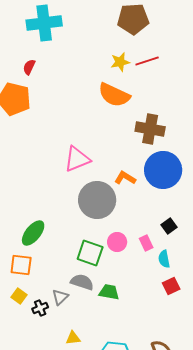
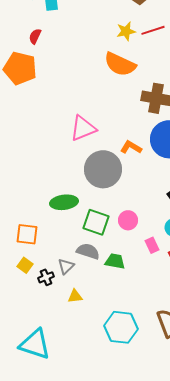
green ellipse: (33, 233) -> (64, 202), moved, turned 44
pink circle: (117, 242) -> (128, 220), moved
pink rectangle: (146, 243) -> (152, 245), moved
yellow triangle: (73, 338) -> (75, 296), moved

